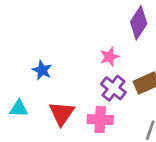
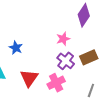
pink cross: (100, 120) -> (56, 83), turned -30

